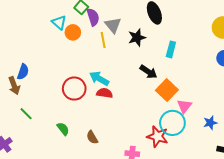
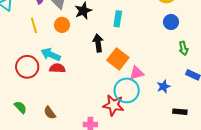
orange circle: (73, 32) -> (62, 25), moved
yellow line: (103, 40) -> (34, 25), moved
black arrow: (148, 72) -> (98, 43), turned -126
pink triangle: (184, 106) -> (137, 73), turned 42

